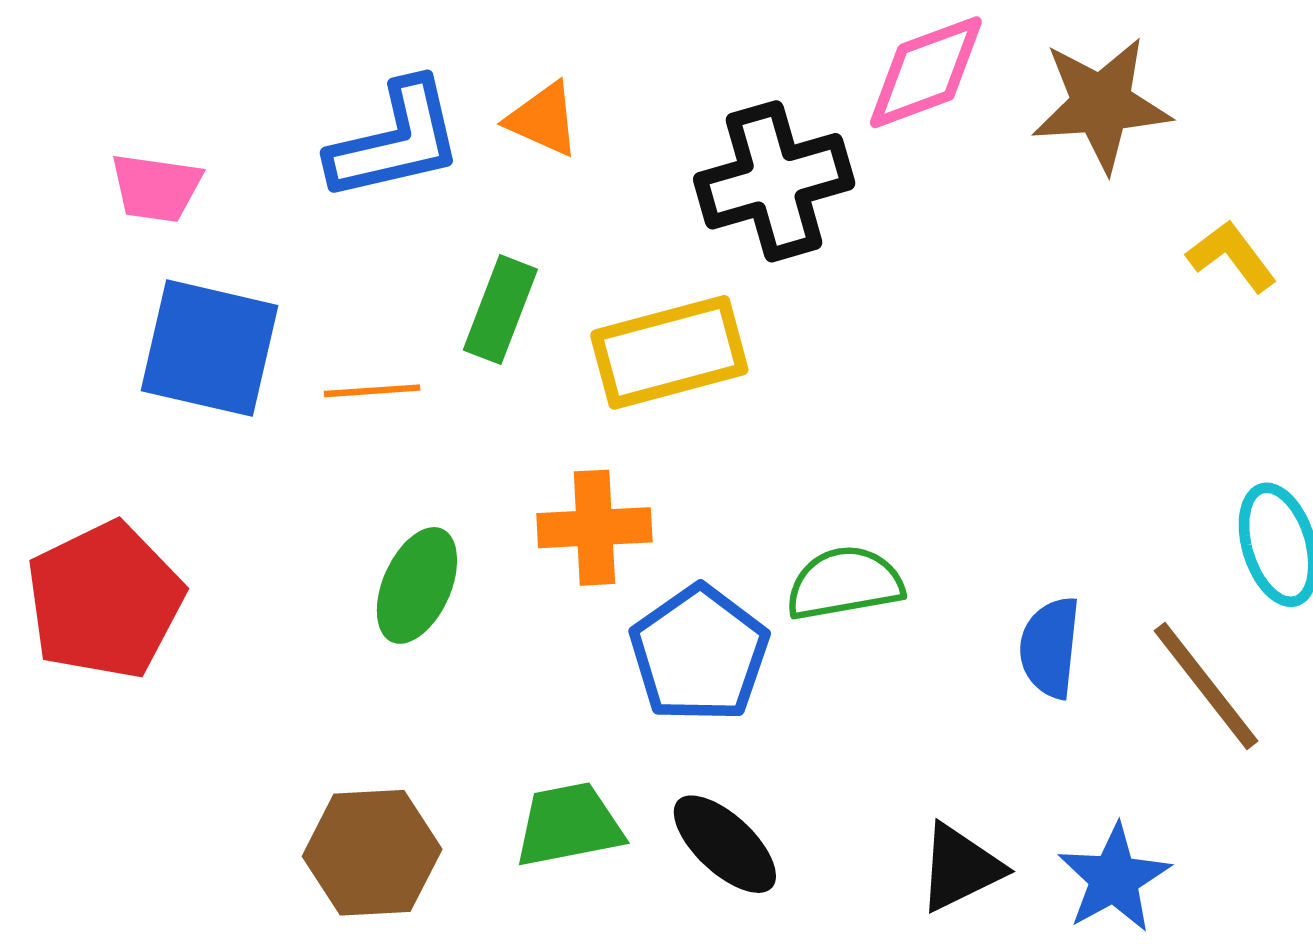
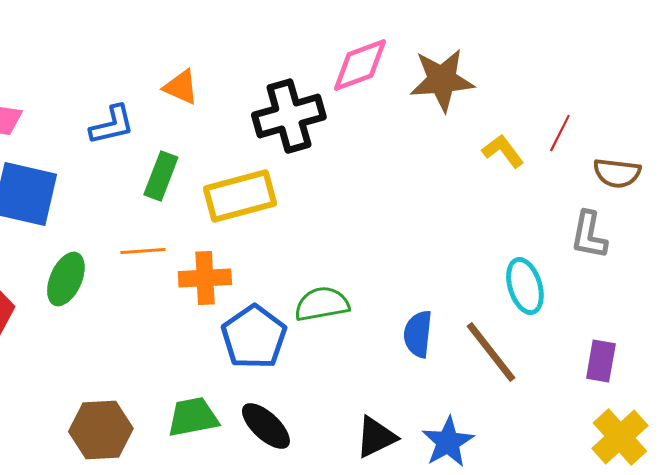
blue L-shape: (396, 141) -> (112, 125), moved, size x0.7
orange line: (372, 391) -> (143, 251), moved
green ellipse: (417, 585) -> (66, 279), moved

